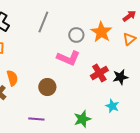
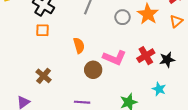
pink L-shape: (68, 58) -> (114, 58), moved
orange semicircle: (12, 78) -> (79, 45), moved

